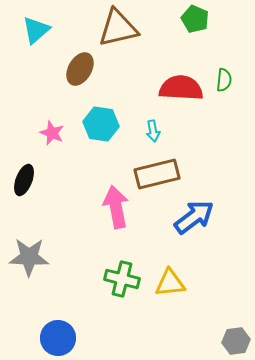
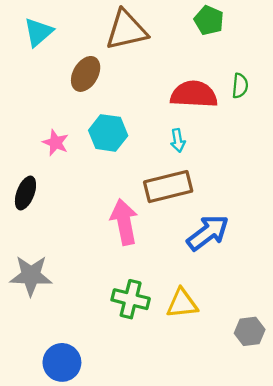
cyan arrow: (153, 131) -> (178, 140), moved
gray hexagon: (236, 341) -> (250, 331), moved

